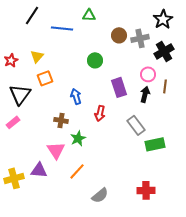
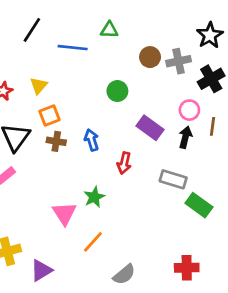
purple rectangle: (119, 87) -> (150, 128), turned -36
brown cross: (61, 120) -> (56, 141), moved
gray rectangle: (136, 125) -> (173, 179), turned -36
green rectangle: (155, 144) -> (199, 205), turned 48
purple triangle: (39, 170) -> (41, 270), moved, turned -36

